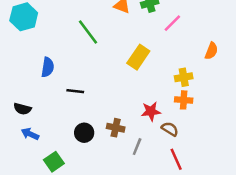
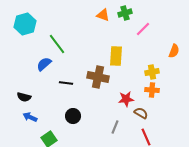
green line: (88, 32) -> (57, 44), moved
yellow rectangle: (138, 57) -> (116, 56), turned -30
blue semicircle: (48, 67) -> (44, 64), turned -140
brown cross: (116, 128) -> (98, 77), moved, size x1.5

